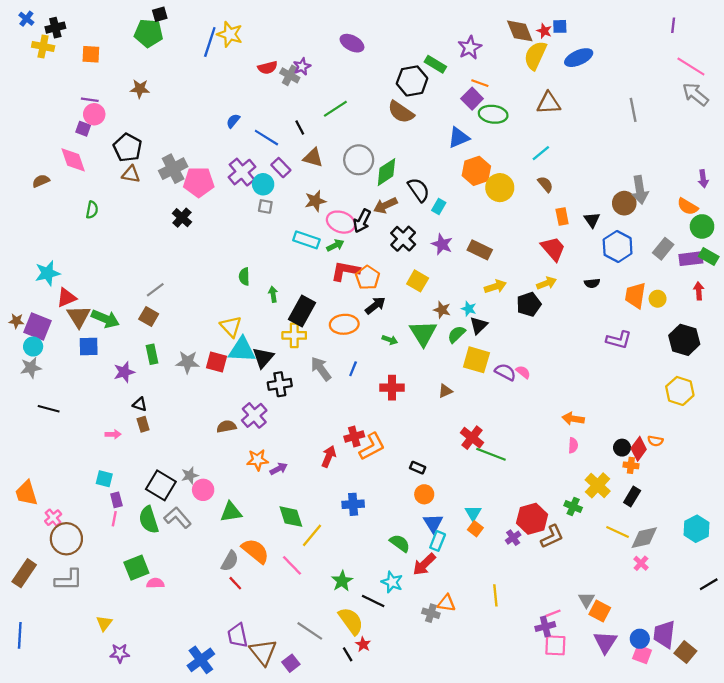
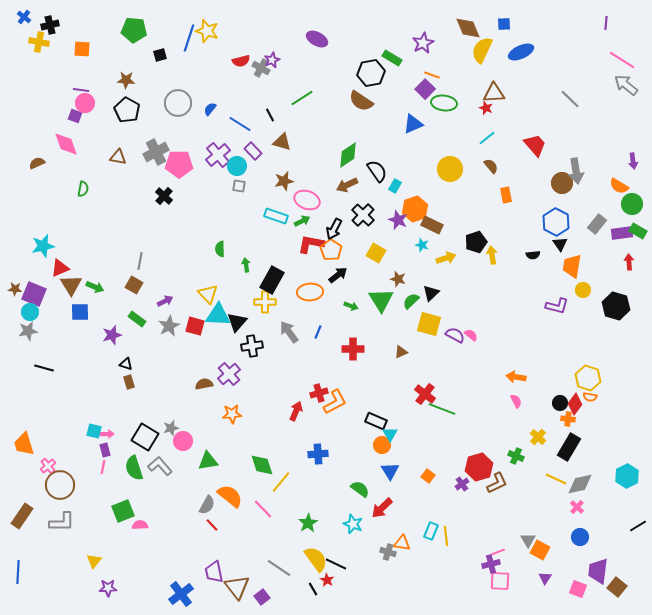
black square: (160, 14) -> (160, 55), moved
red star: (544, 31) -> (486, 108), moved
gray line: (633, 110) -> (570, 99), turned -35
black pentagon: (128, 148) -> (127, 110), moved
gray circle: (359, 160) -> (178, 103), moved
orange hexagon: (476, 171) -> (415, 209), moved
black triangle: (592, 220) -> (560, 244), moved
black arrow: (362, 221) -> (334, 229), moved
red trapezoid: (553, 249) -> (535, 145), moved
yellow arrow: (546, 283) -> (492, 255), turned -78
gray line: (155, 290) -> (140, 261), turned -42
yellow circle: (658, 299) -> (583, 290), moved
black pentagon: (529, 304) -> (476, 242), moved
cyan star: (469, 309) -> (422, 245), moved
green arrow: (105, 319) -> (95, 287), size x0.7
green rectangle: (152, 354) -> (137, 319), turned -42
gray star: (188, 362) -> (169, 326), turned -30
yellow hexagon: (680, 391) -> (588, 378), moved
pink arrow: (113, 434) -> (107, 434), moved
pink semicircle: (573, 445) -> (516, 401), turned -32
black rectangle: (418, 468) -> (376, 421), size x1.5
purple arrow: (279, 469) -> (165, 301), moved
yellow cross: (598, 485) -> (538, 437), size x0.7
black rectangle: (632, 497) -> (569, 447), size x1.5
cyan triangle: (473, 513) -> (390, 434), moved
cyan rectangle: (438, 541) -> (431, 531), moved
black line: (373, 601) -> (336, 564), moved
blue circle: (640, 639) -> (580, 537), moved
purple triangle: (605, 642) -> (545, 578), size x0.6

